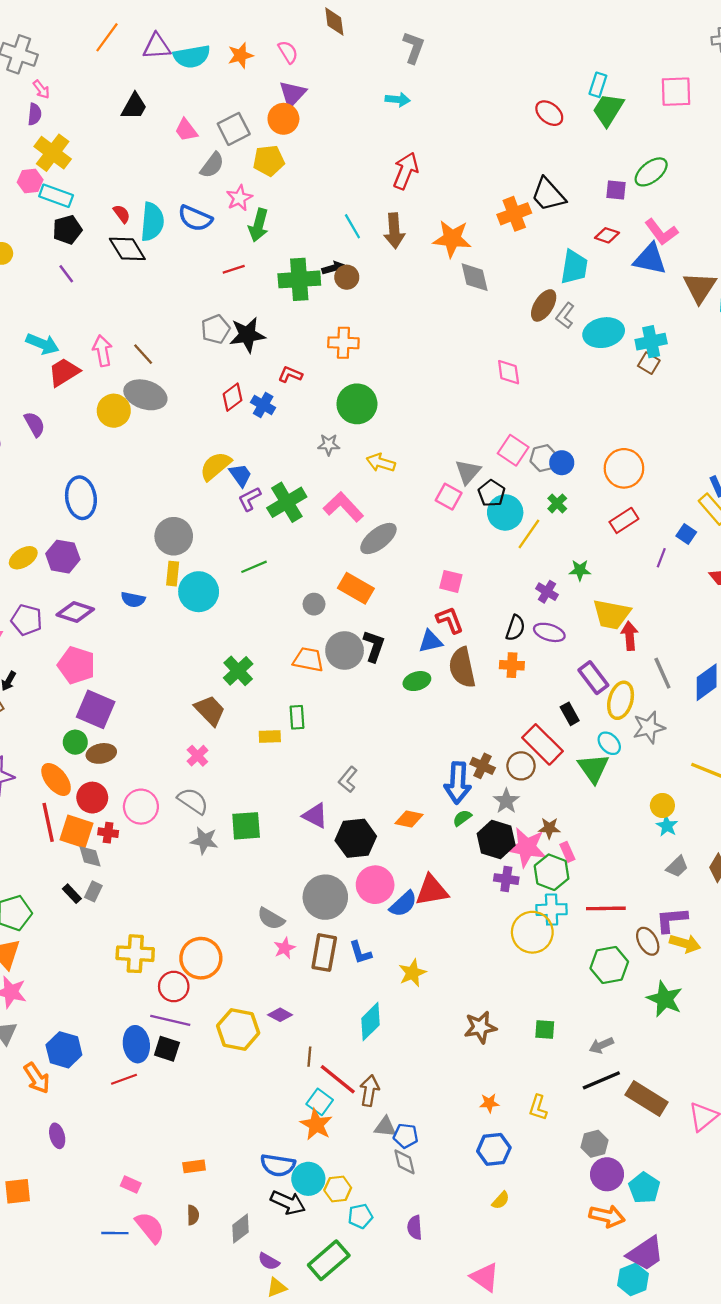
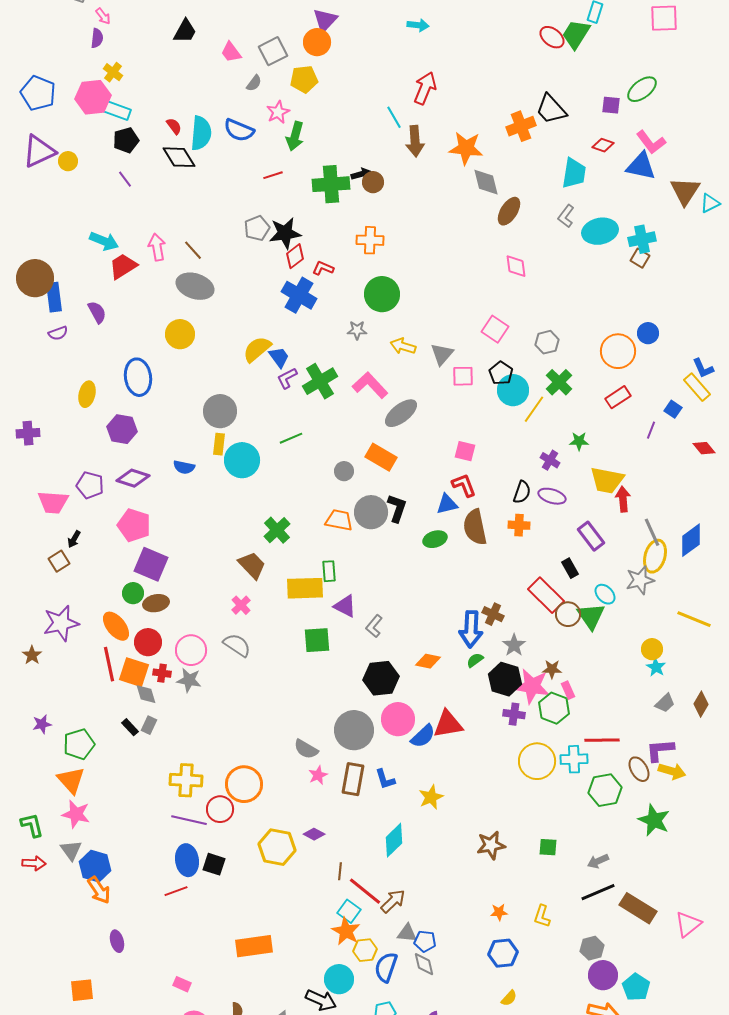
green trapezoid: (608, 110) -> (576, 34), moved
yellow cross: (53, 153) -> (113, 72), size x0.6
gray semicircle: (212, 165) -> (254, 83), size x0.7
pink hexagon: (30, 181) -> (93, 97), size x1.6
cyan line: (352, 226) -> (394, 117), moved
brown ellipse: (544, 305) -> (509, 211), moved
red diamond: (233, 397) -> (295, 256), moved
blue cross: (263, 405) -> (299, 295), size x1.6
yellow circle: (114, 411) -> (180, 334), moved
pink square: (513, 450) -> (495, 329), moved
blue circle: (562, 463) -> (648, 333), moved
gray triangle: (468, 472) -> (442, 354), moved
pink square: (449, 497) -> (463, 376), turned -30
green cross: (557, 503) -> (559, 382), size x1.5
yellow ellipse: (23, 558) -> (87, 394), moved, turned -45
yellow ellipse: (621, 700) -> (655, 556), moved
yellow rectangle: (270, 736) -> (305, 588), size x1.8
brown circle: (521, 766) -> (568, 614), moved
purple triangle: (315, 816) -> (345, 606), moved
green square: (246, 826) -> (317, 640), moved
gray star: (204, 841) -> (189, 680), moved
cyan cross: (552, 910) -> (574, 759), moved
purple line: (170, 1020) -> (189, 820), moved
blue hexagon: (64, 1050) -> (95, 866), moved
brown arrow: (369, 1091) -> (393, 901), turned 36
blue semicircle: (278, 1165) -> (386, 967), moved, turned 100
orange rectangle: (194, 1166) -> (254, 946), moved, size x1.8
yellow hexagon: (338, 1189) -> (365, 950), moved

